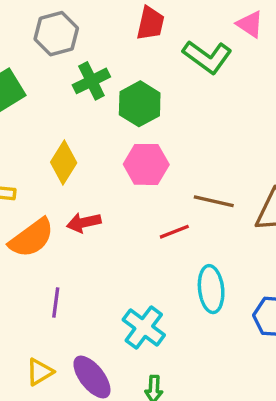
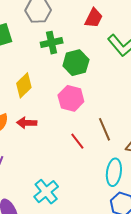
brown line: (214, 201) -> (104, 129), turned 40
red line: (174, 232) -> (77, 141), turned 60
cyan ellipse: (211, 289) -> (114, 172), moved

